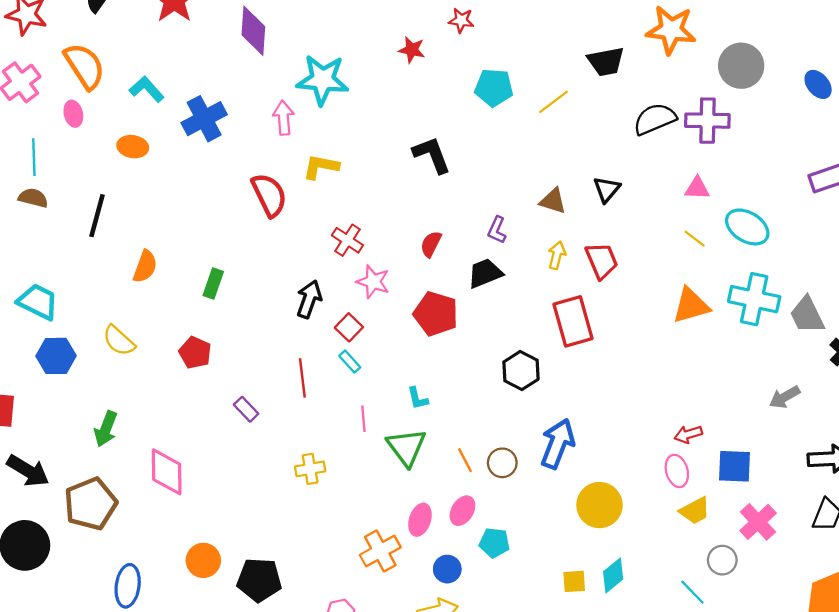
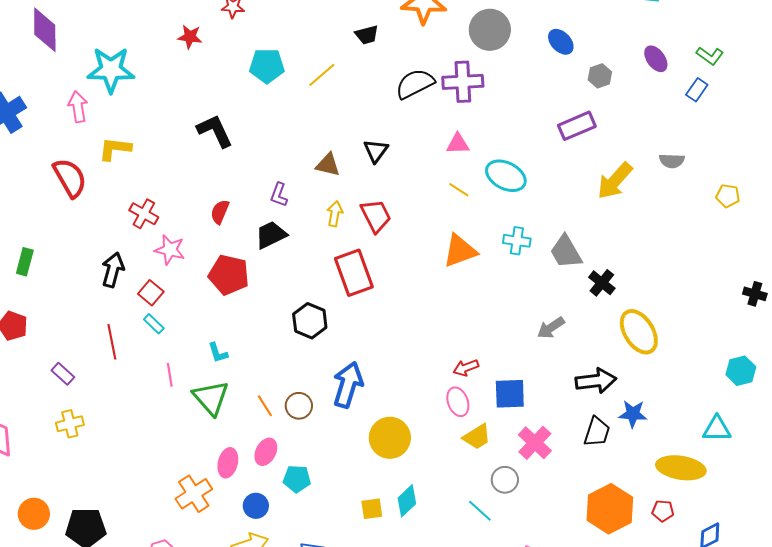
black trapezoid: (606, 62) -> (367, 35), size x0.7
cyan cross: (754, 299) -> (517, 241), size x0.6
yellow cross: (310, 469) -> (70, 424), moved

